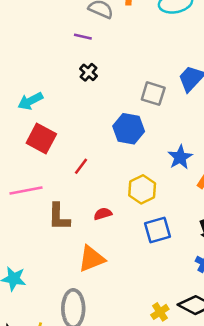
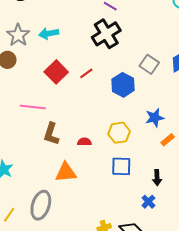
black cross: (88, 72) -> (106, 34), size x2.0
cyan arrow: (30, 101) -> (49, 34), moved
red line: (81, 166) -> (86, 73), moved

